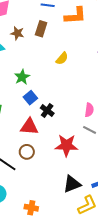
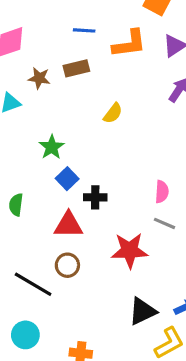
brown rectangle: (41, 29) -> (76, 68), turned 63
black cross: (47, 111) -> (95, 197), turned -32

